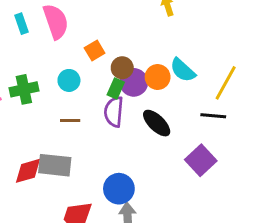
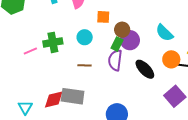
orange square: (95, 51) -> (103, 17), turned 32
orange circle: (158, 77) -> (171, 59), moved

